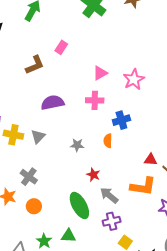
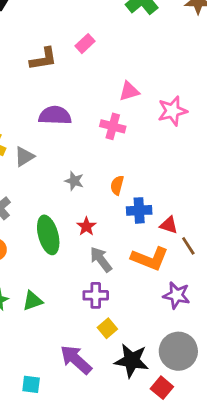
blue cross: (121, 120) -> (139, 210), moved
green ellipse: (79, 205) -> (48, 235), moved
green triangle: (68, 236) -> (33, 301), turned -35

